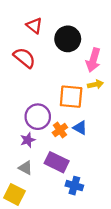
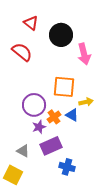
pink arrow: (93, 60) -> (84, 54), turned -30
yellow arrow: (95, 84) -> (86, 102), moved
purple star: (28, 140) -> (39, 127), moved
purple rectangle: (57, 162) -> (51, 146), turned -50

